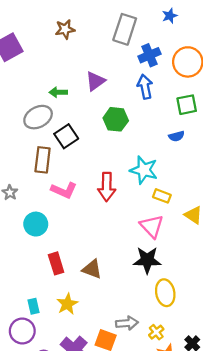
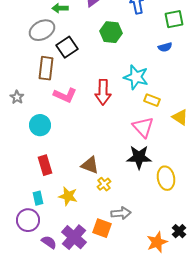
red rectangle: (56, 263) -> (45, 165), moved
yellow ellipse: (165, 293) -> (166, 178), moved
yellow star: (67, 304) -> (68, 196), turned -30
yellow cross: (156, 332) -> (104, 184), moved

